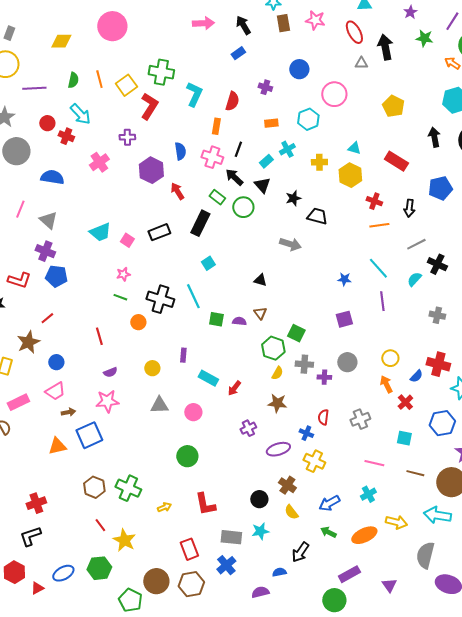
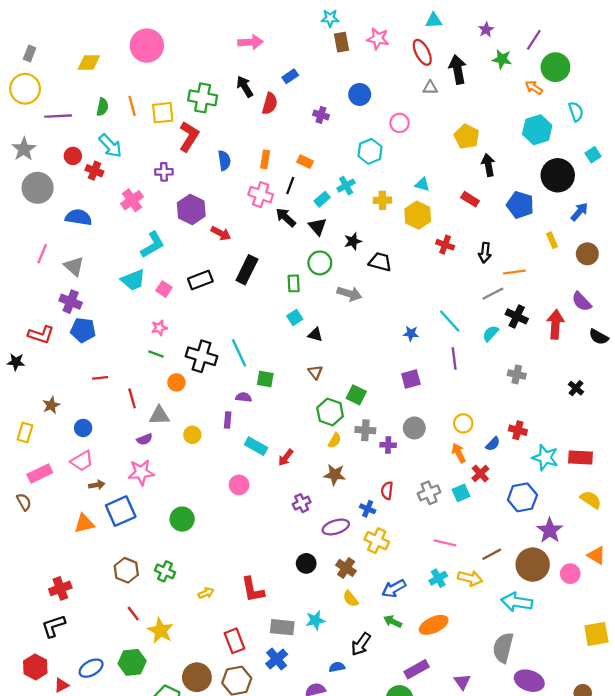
black arrow: (243, 25) -> (245, 86), moved
yellow square: (126, 85) -> (163, 113), turned 30
cyan L-shape: (194, 94) -> (153, 245), moved, turned 35
pink circle: (334, 94) -> (400, 123), size x0.7
red semicircle: (232, 101) -> (270, 104), moved
orange rectangle: (271, 123) -> (305, 162), moved, turned 32
black arrow: (434, 137) -> (488, 165), moved
blue semicircle: (180, 151) -> (224, 160), moved
red rectangle: (396, 161) -> (470, 199), size x0.7
blue pentagon: (440, 188) -> (520, 205), moved, turned 30
red arrow: (177, 191) -> (221, 233), turned 150
green rectangle: (217, 197) -> (294, 283), moved, turned 49
green circle: (243, 207) -> (320, 263), moved
orange line: (379, 225) -> (514, 272), moved
cyan square: (208, 263) -> (295, 318), moved
red line: (47, 318) -> (100, 378), moved, turned 32
purple semicircle: (239, 321) -> (244, 397), moved
brown star: (28, 342) -> (51, 405), size x0.7
red cross: (438, 364) -> (518, 430), size x0.7
gray triangle: (159, 405) -> (159, 415), moved
cyan square: (404, 438) -> (461, 493), moved, turned -35
green circle: (187, 456) -> (182, 519), moved
brown line: (415, 473) -> (492, 554), turned -42
green cross: (128, 488) -> (165, 571), size x0.7
black circle: (259, 499) -> (306, 563), moved
yellow arrow: (396, 522) -> (470, 578), moved

